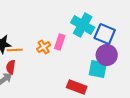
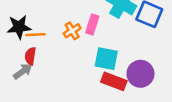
purple circle: (107, 55) -> (140, 74), moved
cyan square: (98, 69) -> (106, 59), moved

